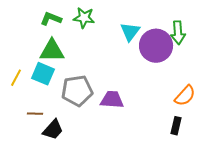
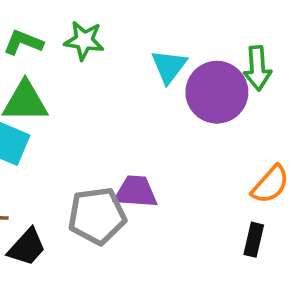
gray pentagon: (77, 91) -> (97, 216), moved

